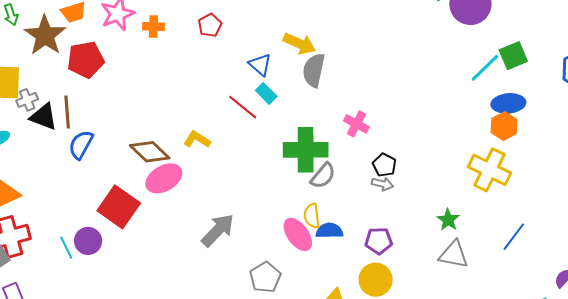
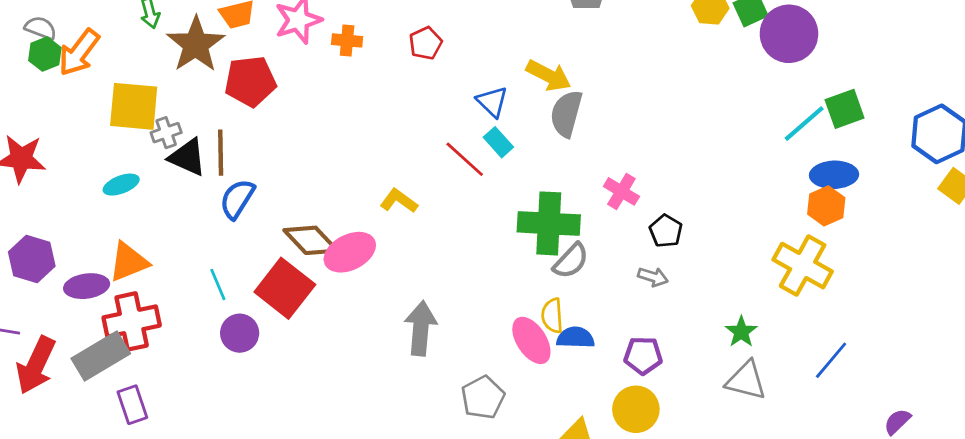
brown diamond: (150, 152) -> (311, 240), moved
black pentagon: (384, 165) -> (666, 231), moved
gray arrow: (218, 230) -> (421, 328), turned -42
cyan line: (66, 248) -> (218, 285), moved

